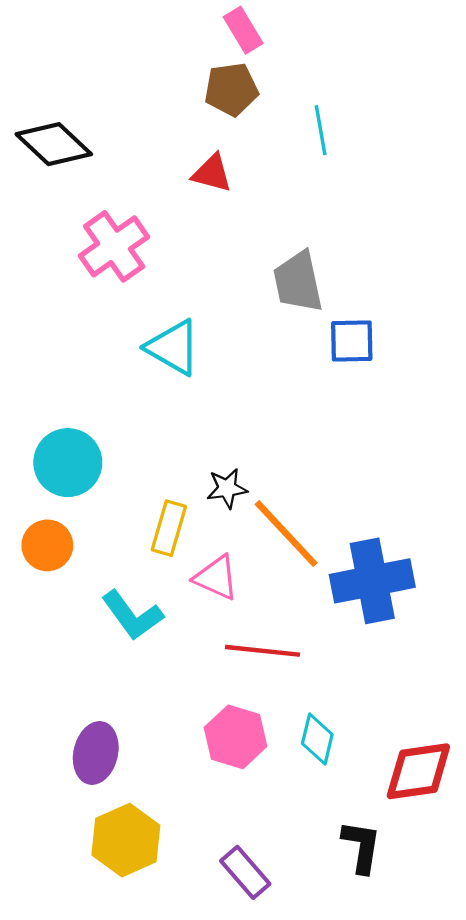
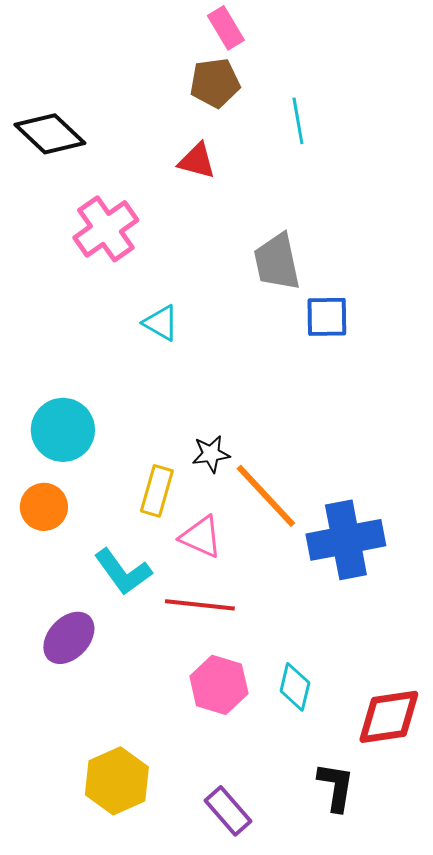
cyan triangle: (173, 347) -> (161, 323), size x0.7
red line: (262, 651) -> (200, 605), moved
purple ellipse: (96, 753) -> (69, 638), moved, turned 30

